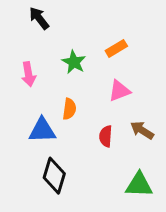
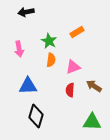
black arrow: (39, 18) -> (26, 12), turned -63
pink triangle: (119, 91) -> (73, 67), moved
orange semicircle: (69, 109) -> (51, 60), moved

